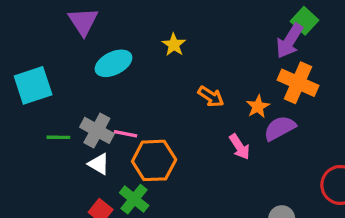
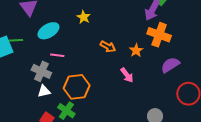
purple semicircle: (280, 128) -> (170, 65), moved
pink line: (125, 134) -> (57, 55), moved
green line: (58, 137) -> (16, 40), moved
white triangle: (99, 164) -> (44, 91), turned -40

